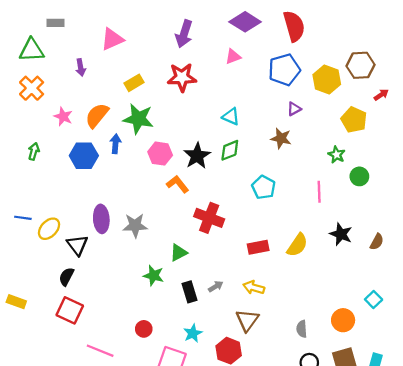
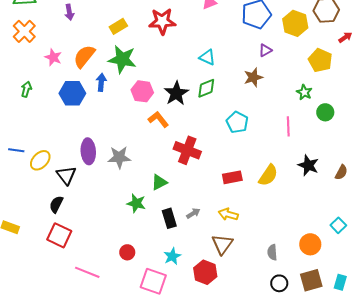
brown star: (281, 138) -> (253, 77), turned -30

